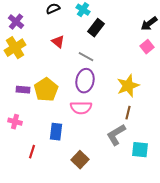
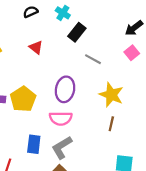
gray line: (86, 57) -> (93, 59), moved
yellow star: (128, 86) -> (111, 95), turned -30
gray L-shape: (116, 135) -> (62, 147), moved

